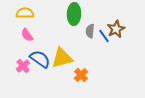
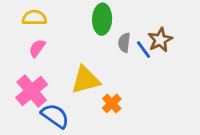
pink semicircle: (27, 35) -> (37, 48), turned 72
blue semicircle: (40, 59) -> (55, 116), moved
pink cross: (23, 66) -> (32, 91), size x1.6

